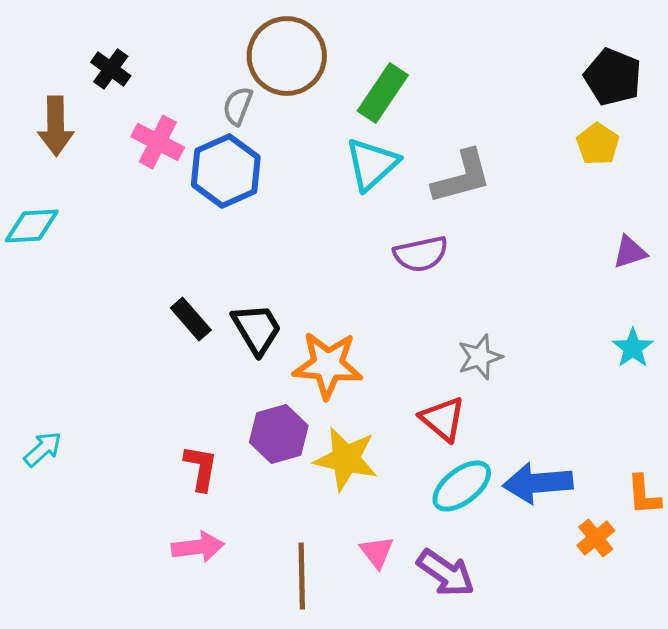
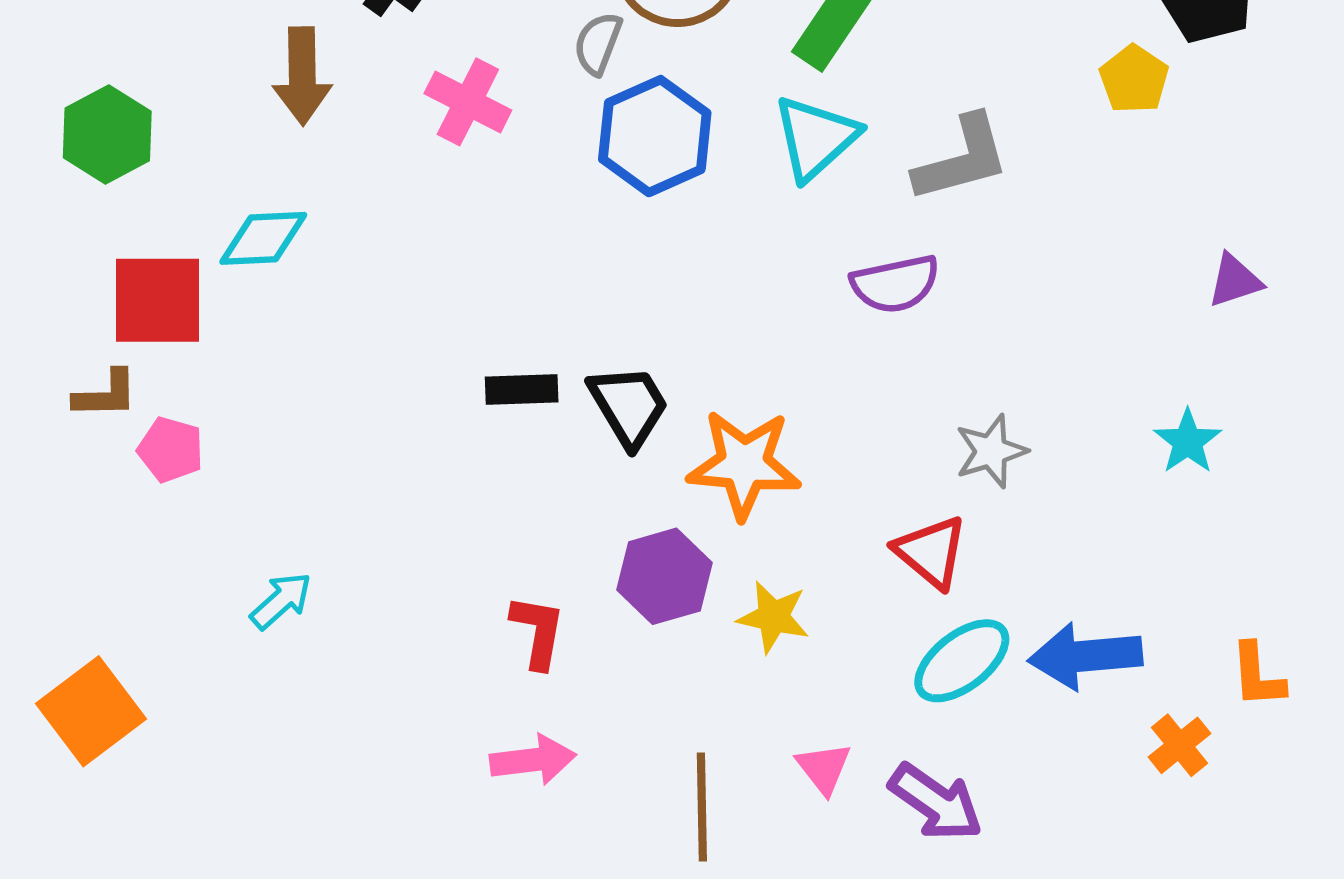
yellow pentagon: (598, 144) -> (1134, 79), moved
blue hexagon: (226, 171) -> (655, 136), moved
black rectangle: (191, 319) -> (522, 390), turned -51
cyan star: (633, 348) -> (1188, 441), moved
yellow star: (346, 459) -> (773, 617), size x0.7

